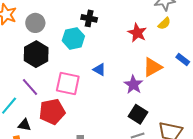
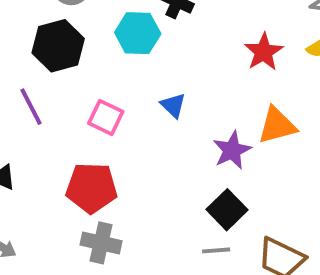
pink square: (68, 83) -> (106, 117), size x0.7
red pentagon: (52, 112) -> (91, 188), moved

